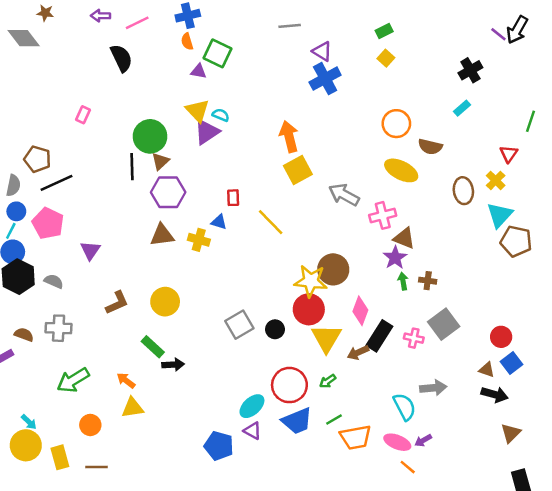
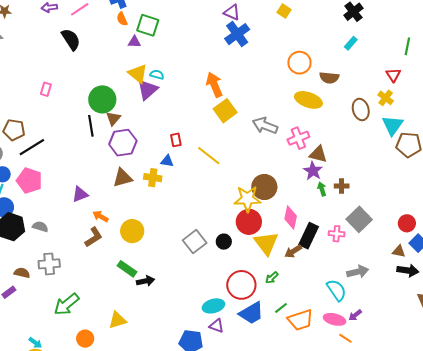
purple triangle: (90, 250) -> (80, 194), moved, turned 42
orange arrow: (126, 380) -> (100, 216), moved
cyan ellipse: (252, 406) -> (213, 306), turned 35

